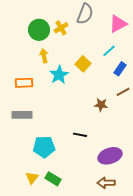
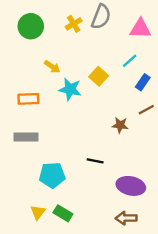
pink triangle: (118, 24) -> (140, 29), turned 30
yellow cross: (61, 28) -> (74, 24), moved
green circle: (39, 30) -> (31, 26), moved
yellow arrow: (44, 56) -> (52, 67), turned 136
cyan star: (59, 75) -> (70, 89), turned -30
purple ellipse: (110, 156) -> (131, 186), turned 30

